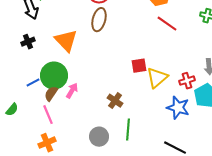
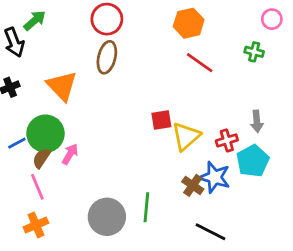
brown cross: (115, 101) -> (193, 185), moved
gray circle: (99, 137) -> (107, 217), size x1.4

